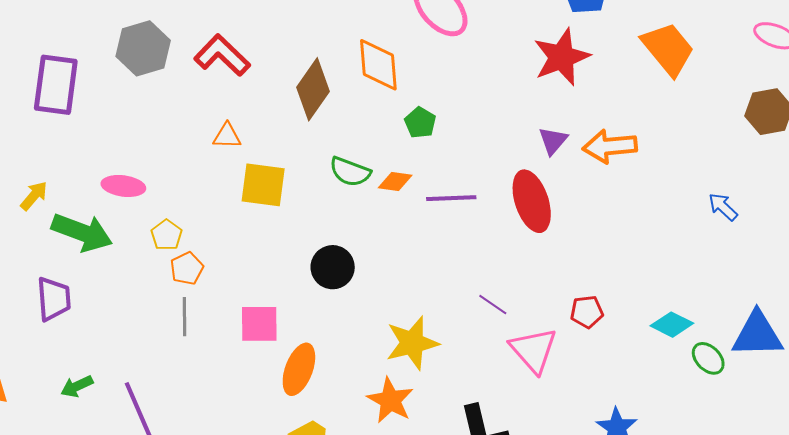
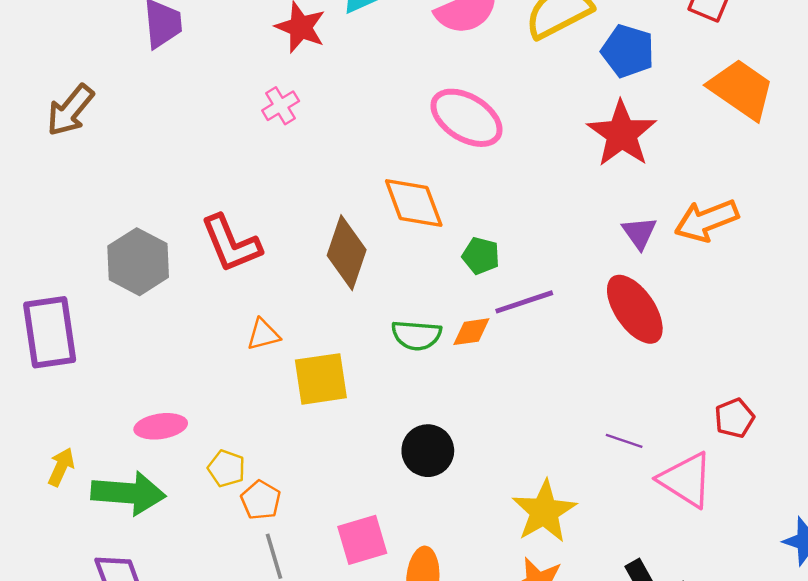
red L-shape: (222, 55) -> (231, 244), turned -140
purple line: (451, 198) -> (524, 302), moved

